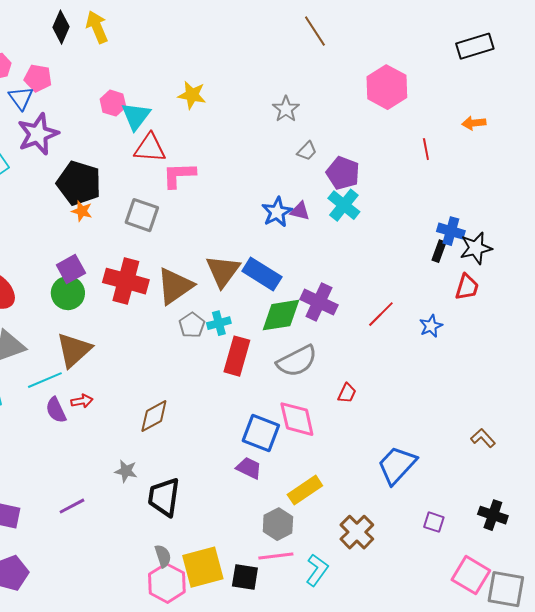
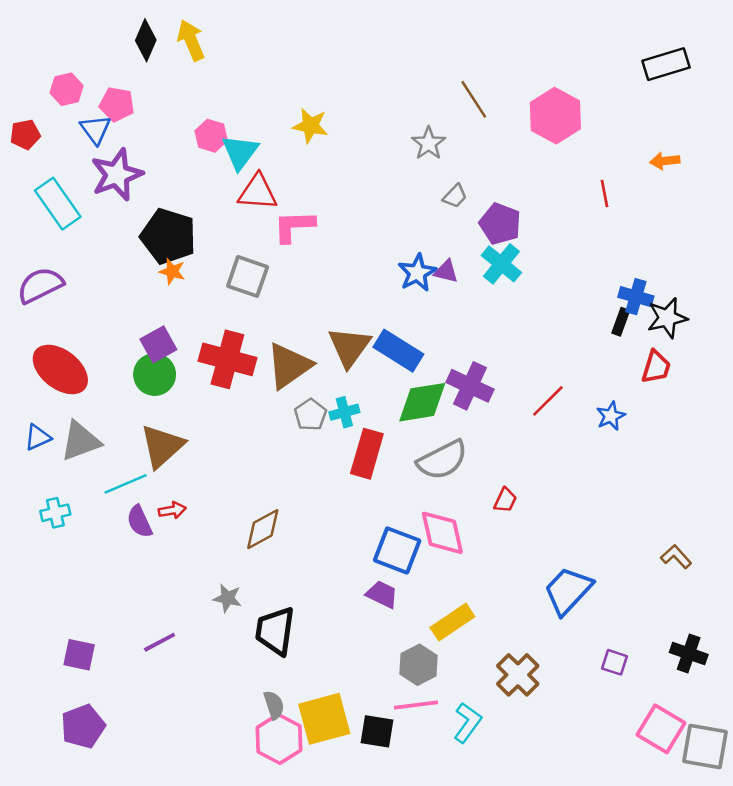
brown line: (315, 31) -> (474, 99), moved

